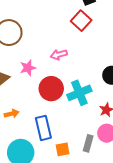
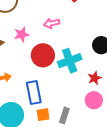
gray rectangle: (88, 143) -> (64, 115), moved
orange square: (63, 149) -> (43, 115), moved

